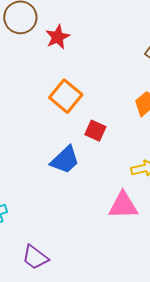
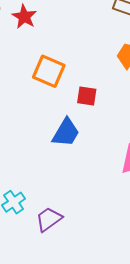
purple trapezoid: (35, 257) -> (49, 219), moved, turned 124

